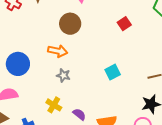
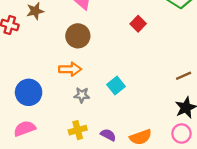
cyan square: (113, 72) -> (116, 85), moved
yellow cross: (54, 105) -> (78, 130), turned -35

